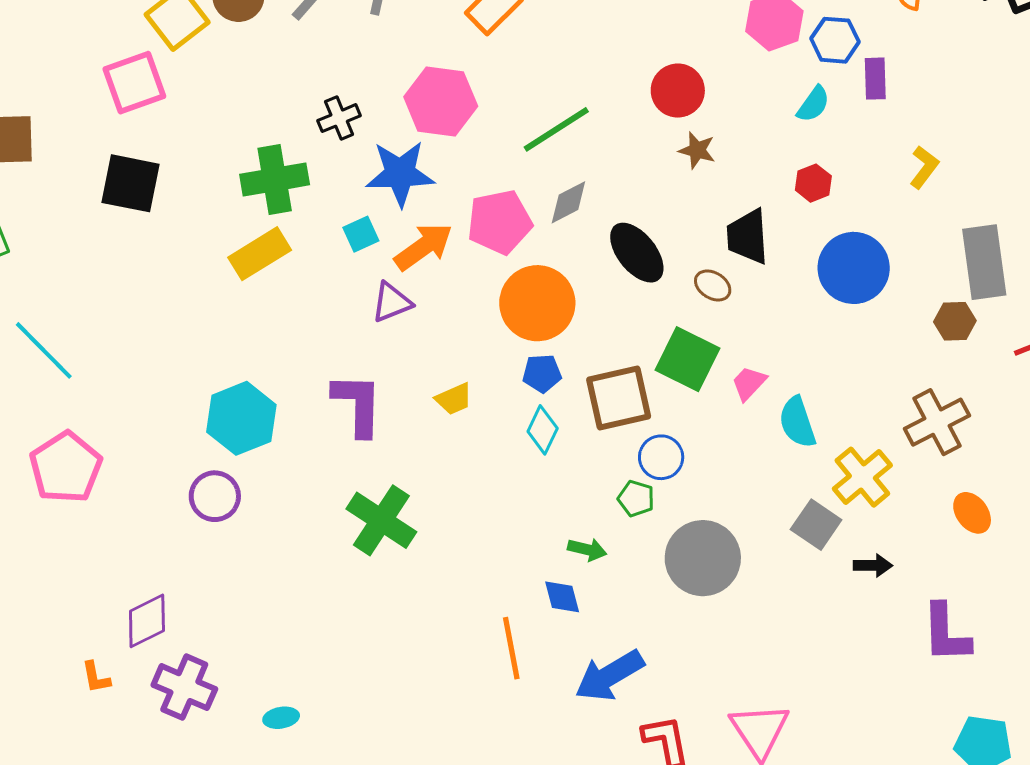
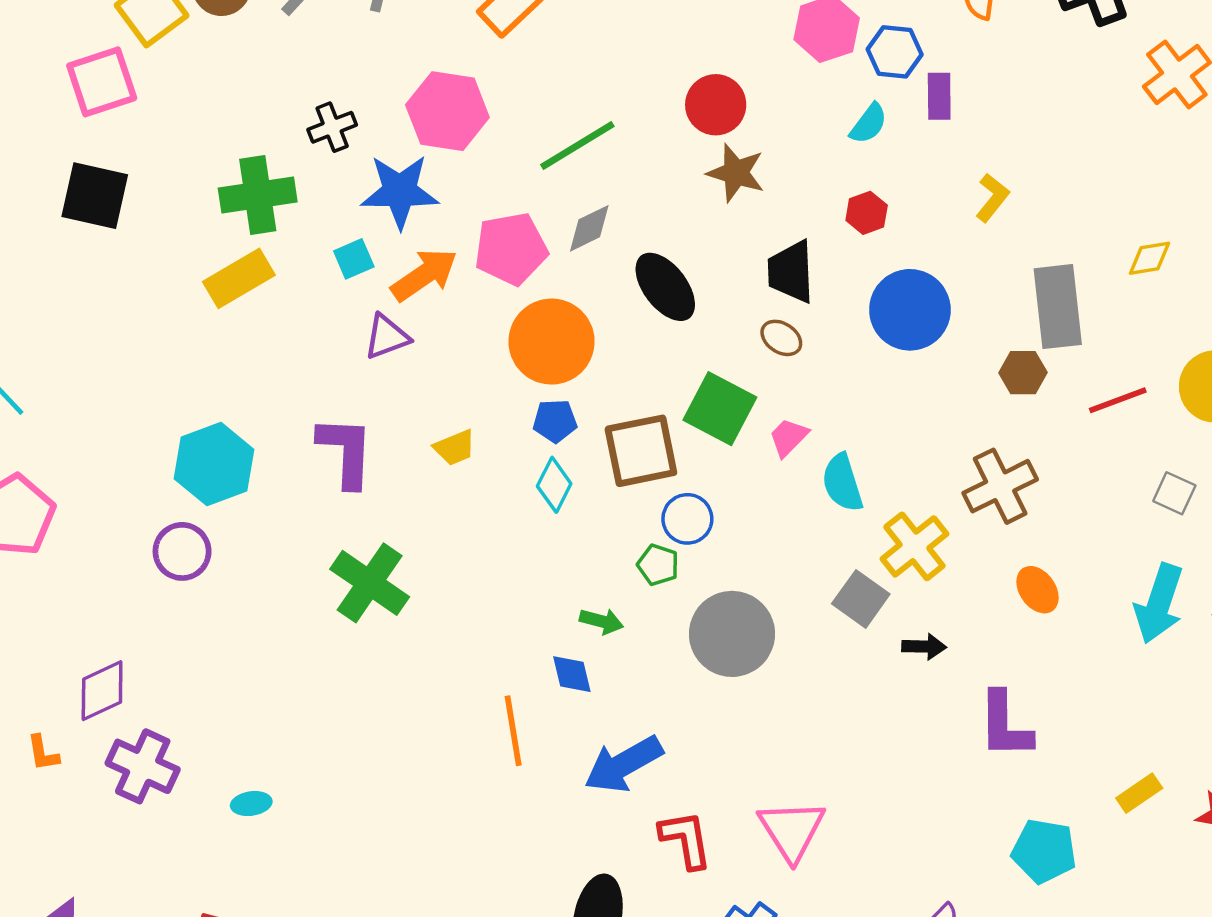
brown star: (697, 150) -> (736, 173), size x1.4
brown ellipse: (713, 285) -> (781, 338), moved

